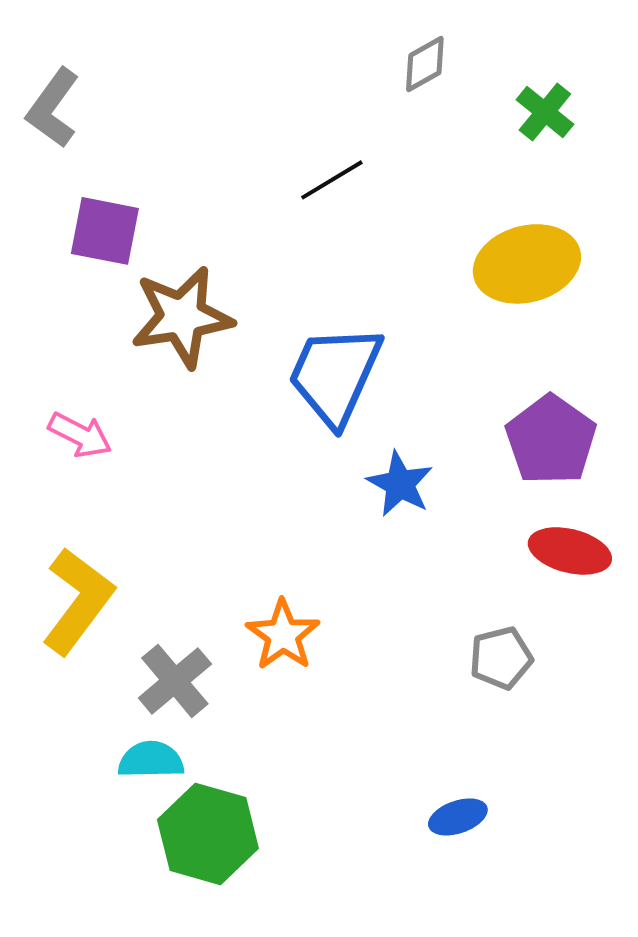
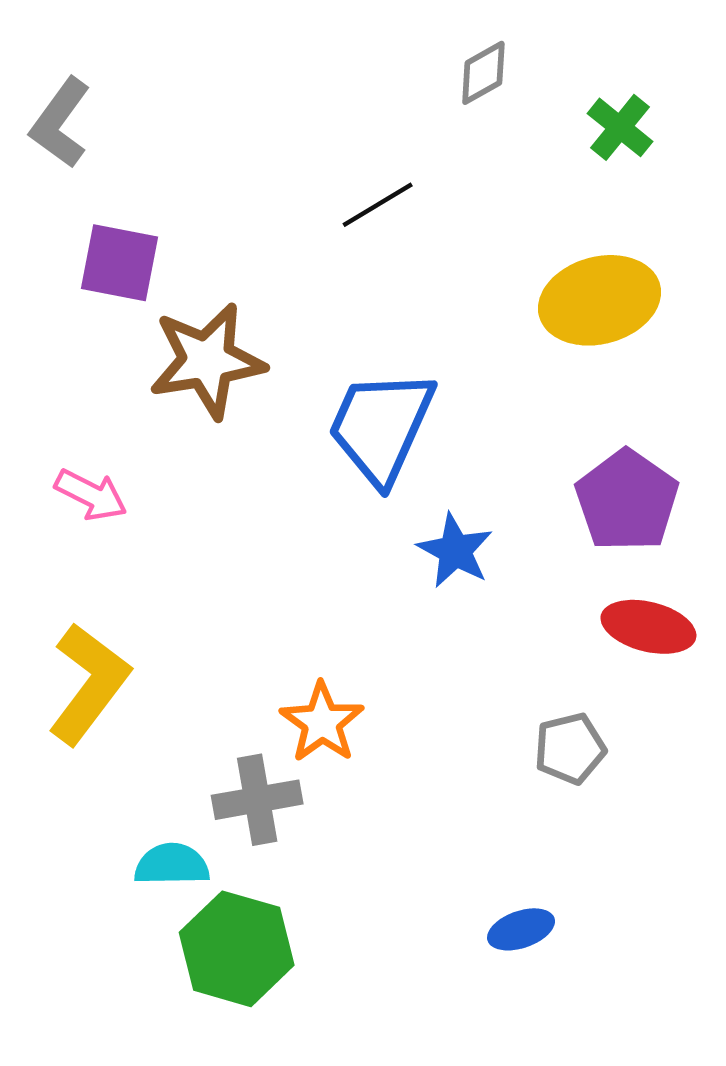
gray cross: (175, 681) -> (257, 800), moved, turned 30

